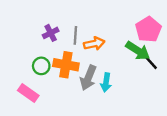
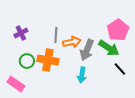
purple cross: (51, 33) -> (21, 33), moved
black line: (151, 62) -> (120, 69), moved
gray arrow: (88, 78) -> (87, 50), moved

